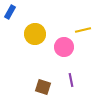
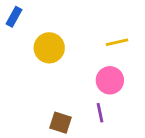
pink circle: (64, 47) -> (110, 80), moved

